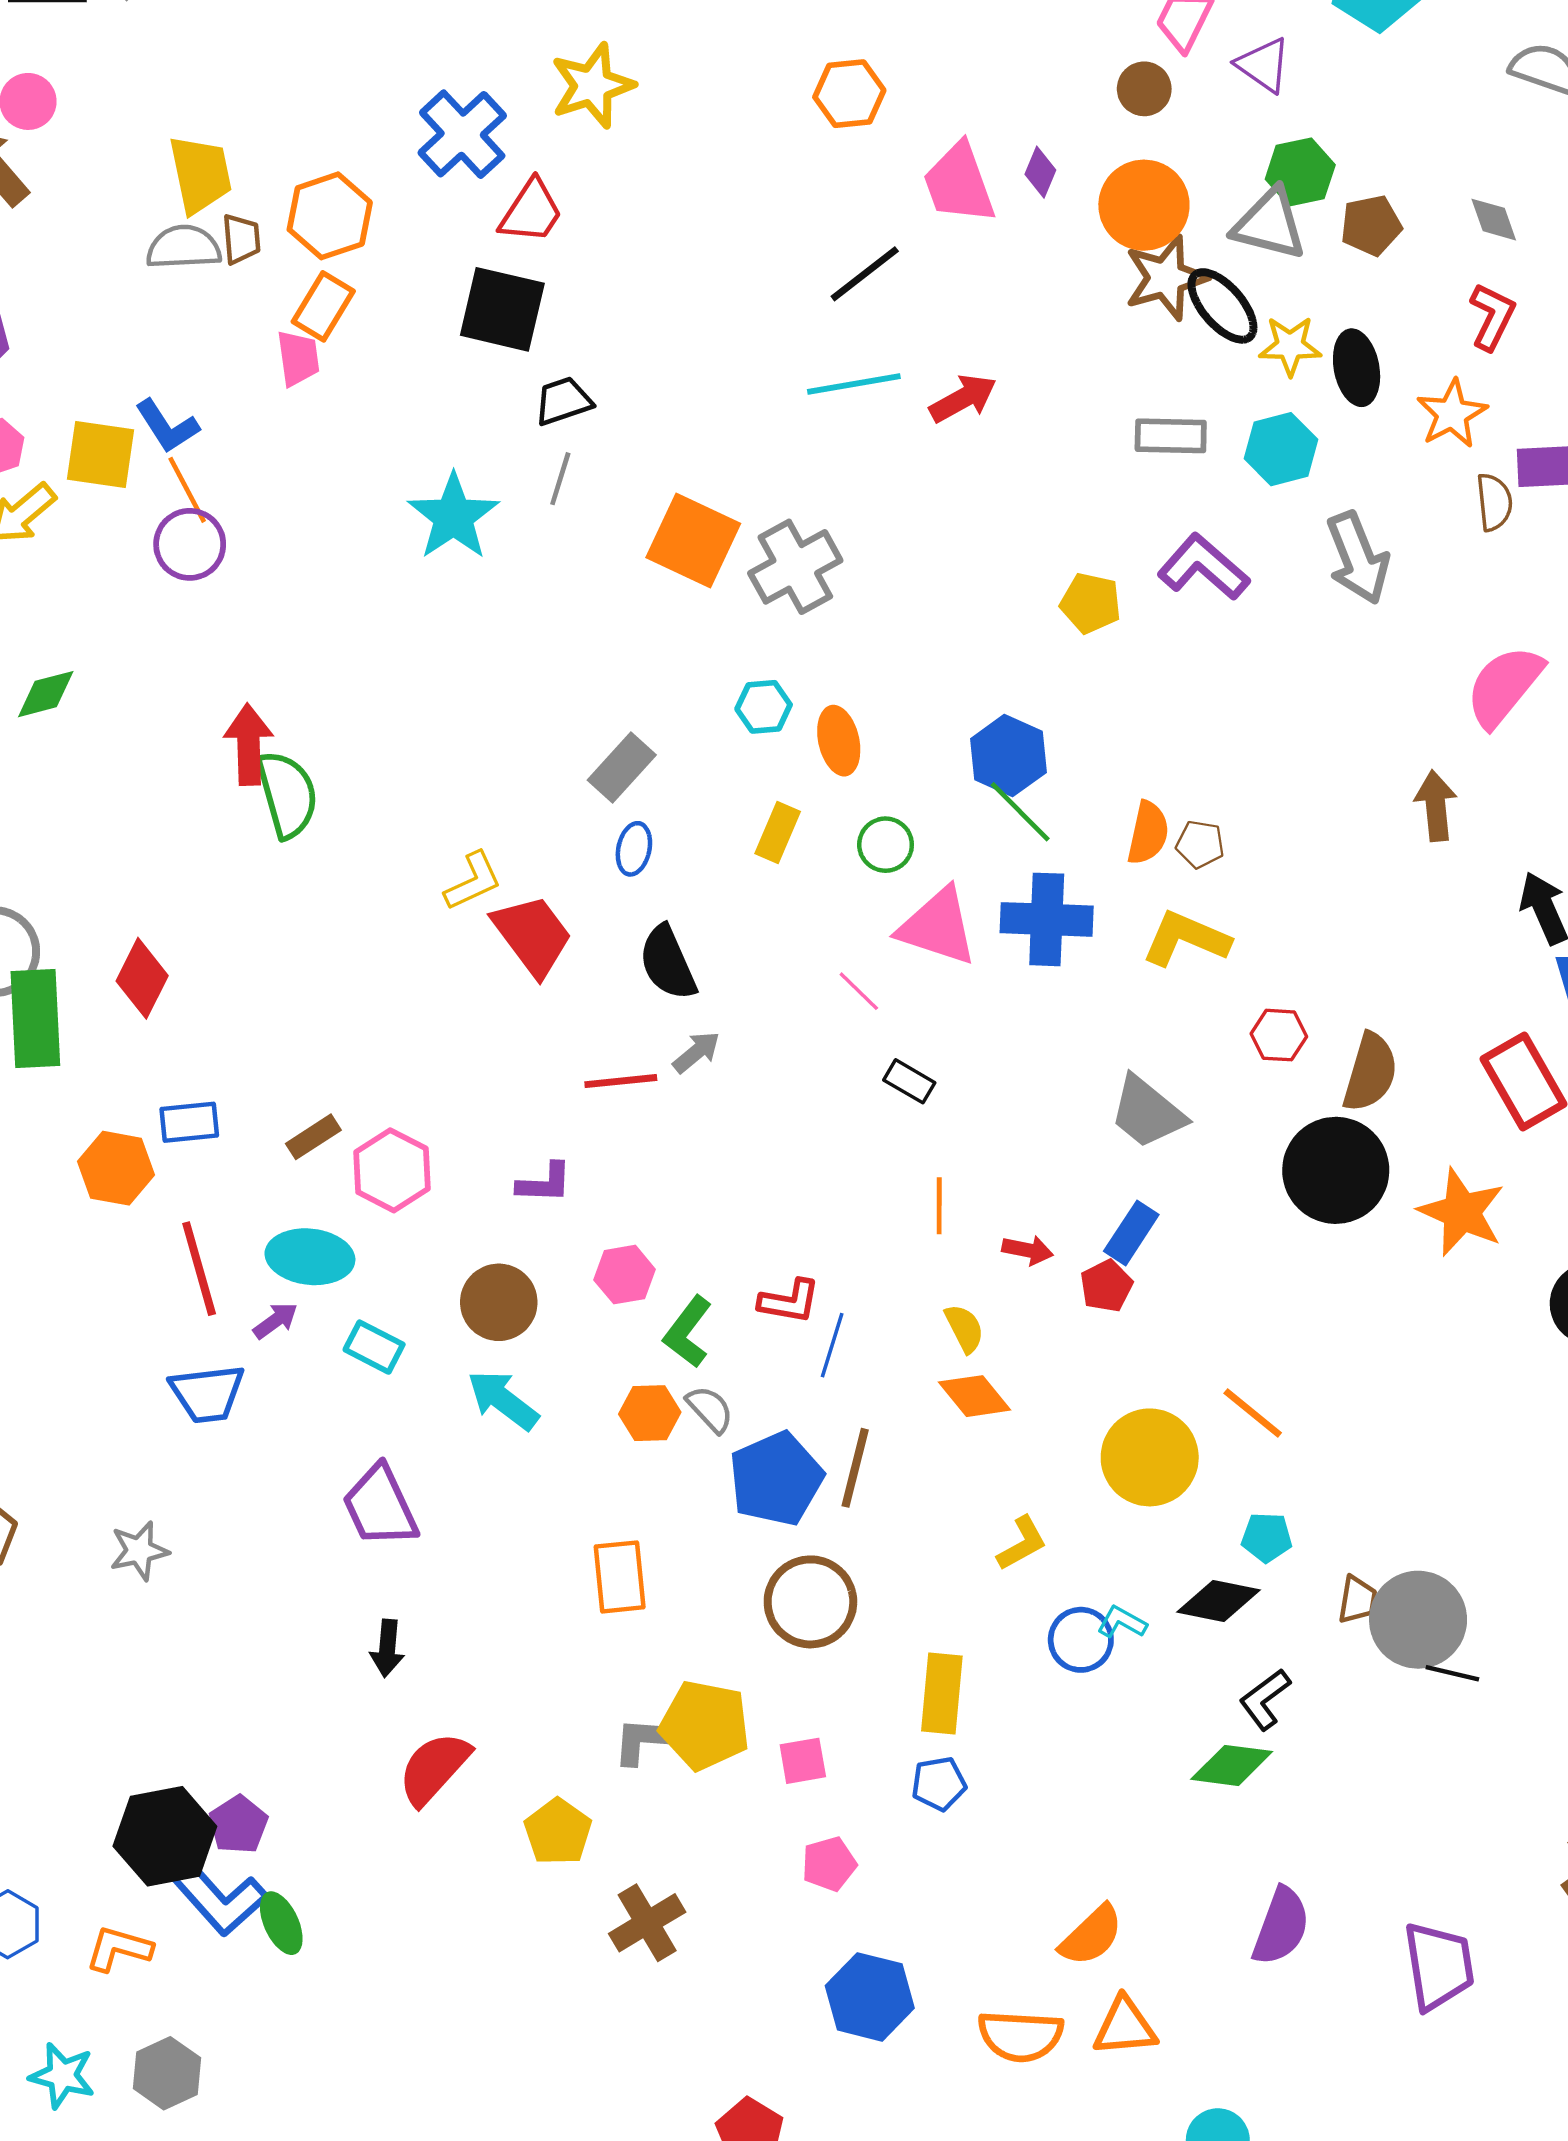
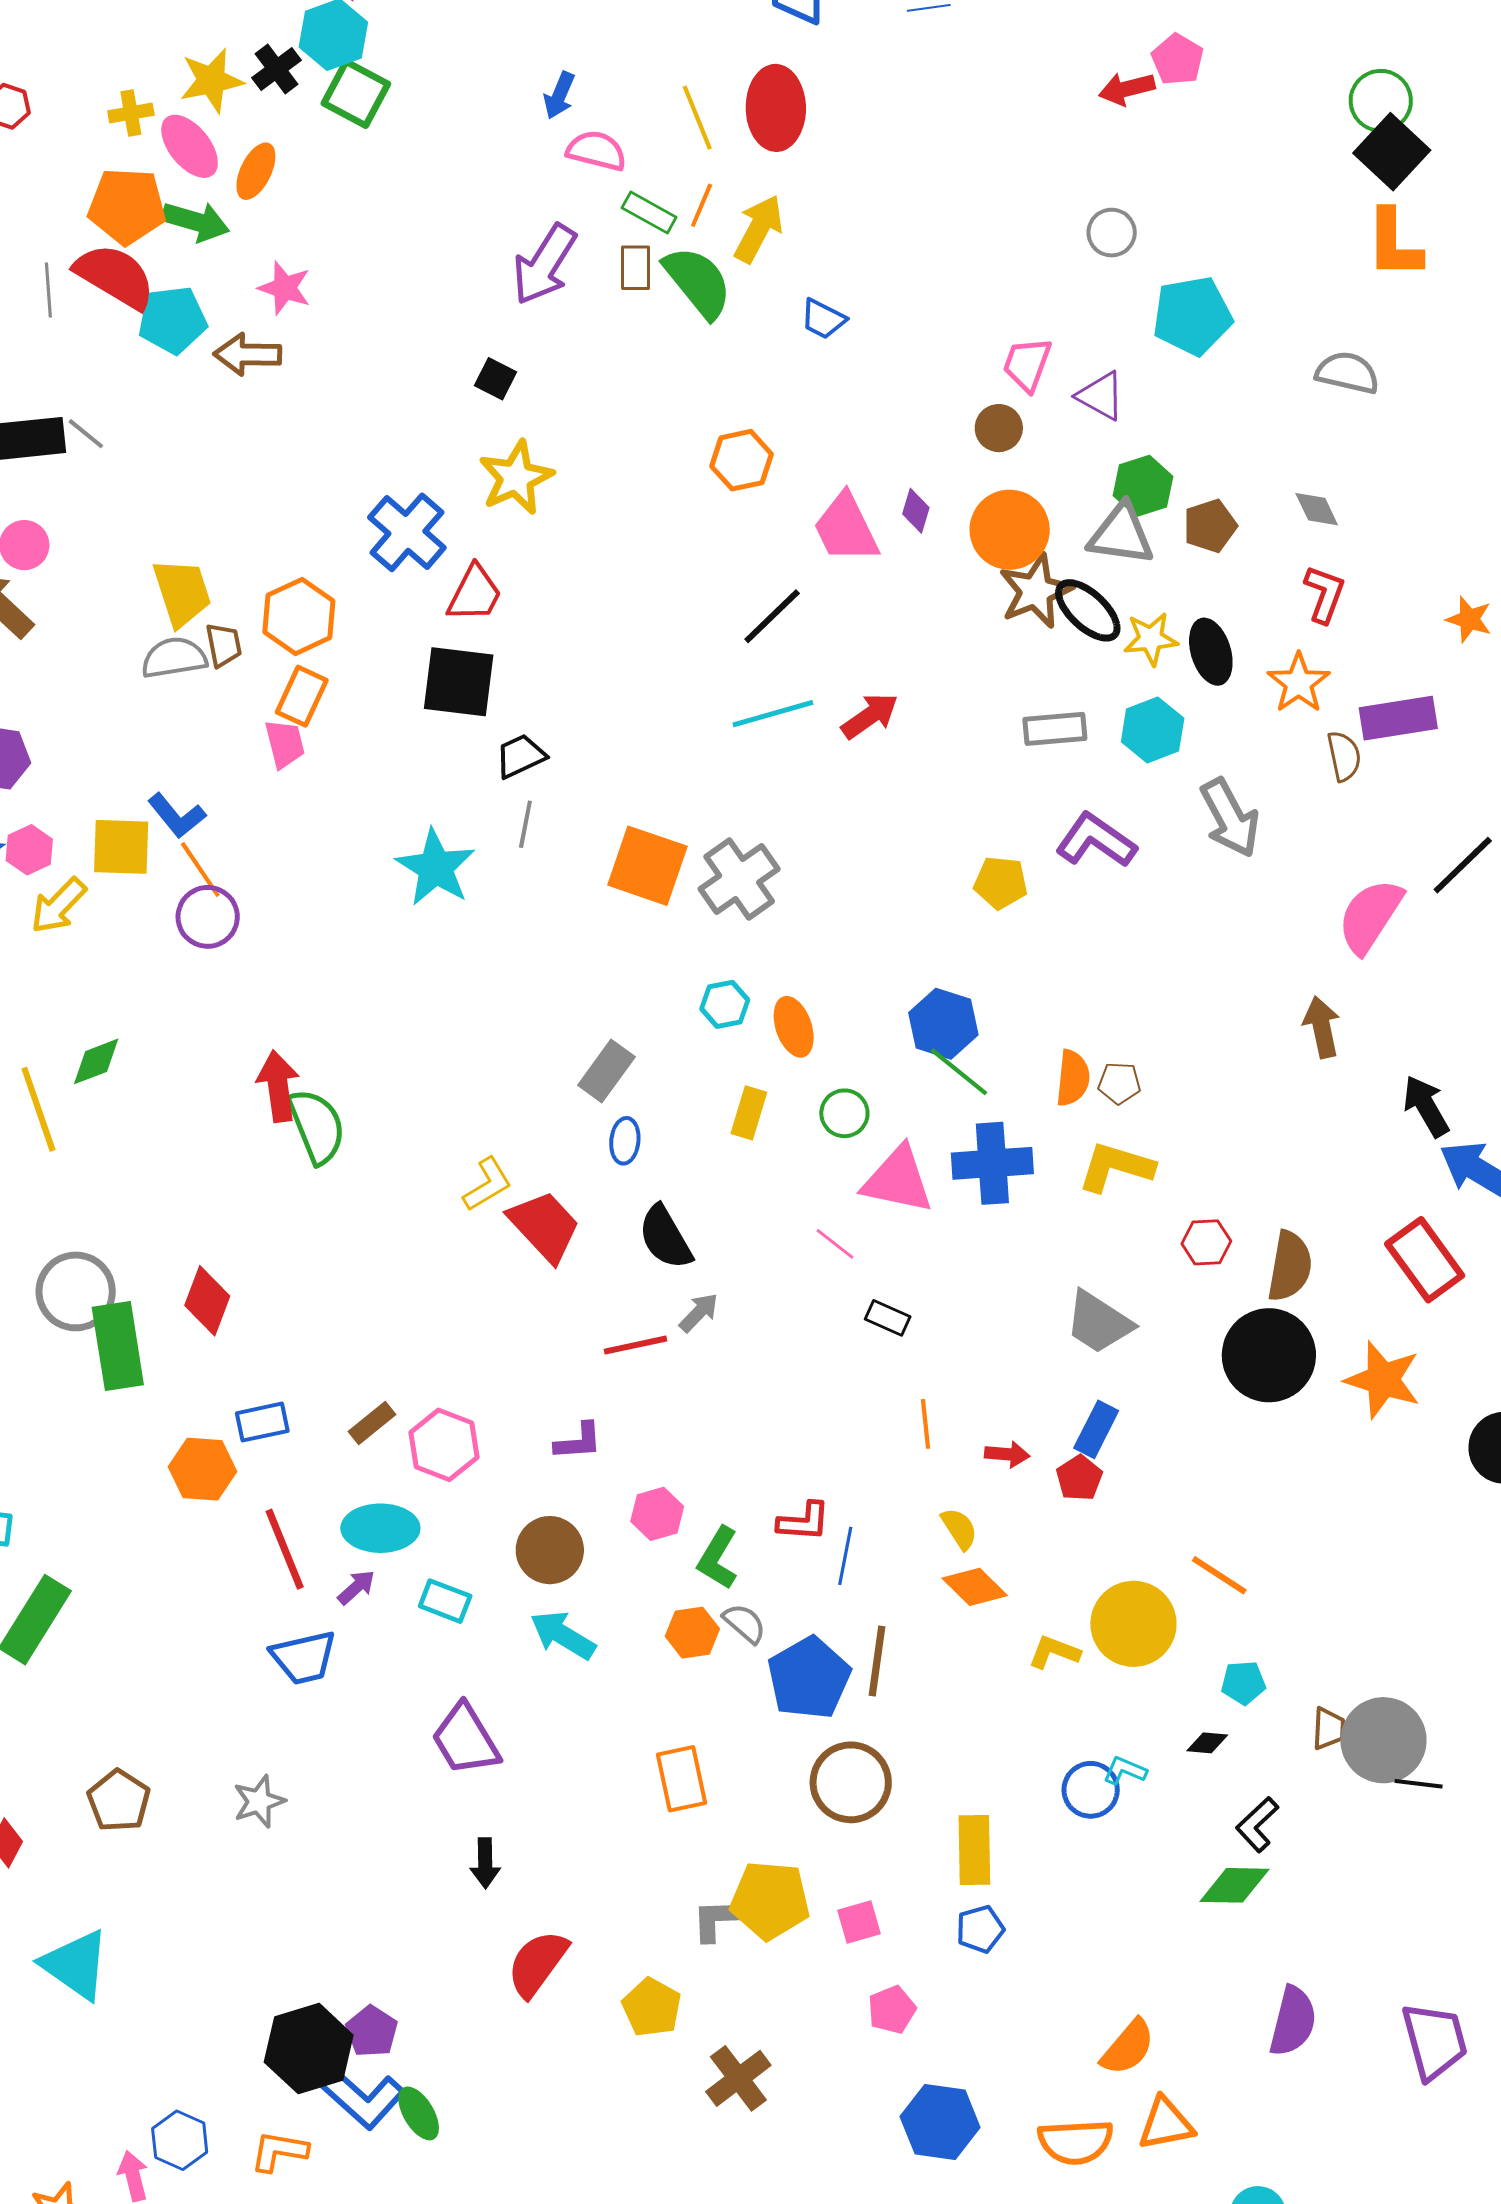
yellow L-shape: (1022, 1543) -> (1054, 1652), moved, turned -124
black diamond: (1218, 1601) -> (1207, 1743), size x0.6

